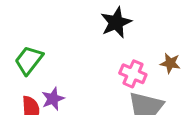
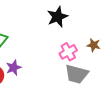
pink cross: (133, 74) -> (68, 52), turned 36

